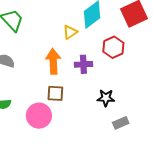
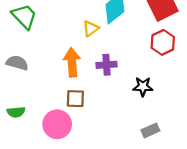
red hexagon: (113, 47) -> (163, 42), moved
black star: (106, 98) -> (143, 87), moved

